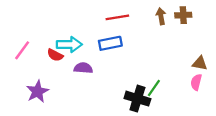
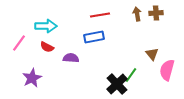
cyan arrow: (69, 44) -> (46, 26), moved
brown triangle: (200, 63) -> (152, 54), moved, turned 40
pink semicircle: (196, 82) -> (167, 70), size x1.5
black cross: (137, 99) -> (117, 84), turned 30

